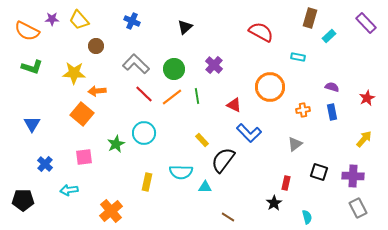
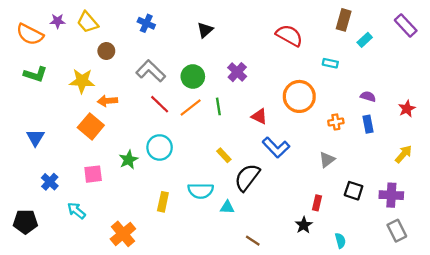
cyan arrow: (69, 190) -> (76, 211), turned 48

